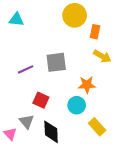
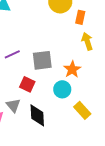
yellow arrow: (102, 56) -> (87, 41), turned -138
gray square: (56, 62) -> (42, 60), moved
orange star: (87, 85) -> (72, 69), turned -30

